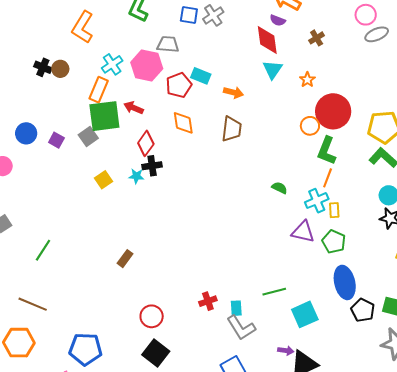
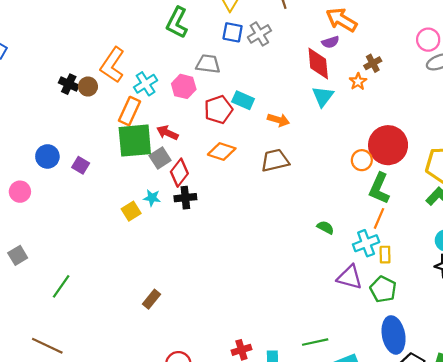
purple semicircle: (278, 20) -> (330, 42), turned -42
orange L-shape: (83, 27) -> (112, 65), moved
pink hexagon: (147, 65) -> (184, 86), size x0.7
orange star: (307, 80) -> (358, 82), moved
orange diamond: (183, 123) -> (222, 152), turned -65
brown trapezoid: (232, 129) -> (275, 160), turned -112
gray square: (88, 137) -> (160, 158), moved
cyan star: (136, 176) -> (152, 198), moved

